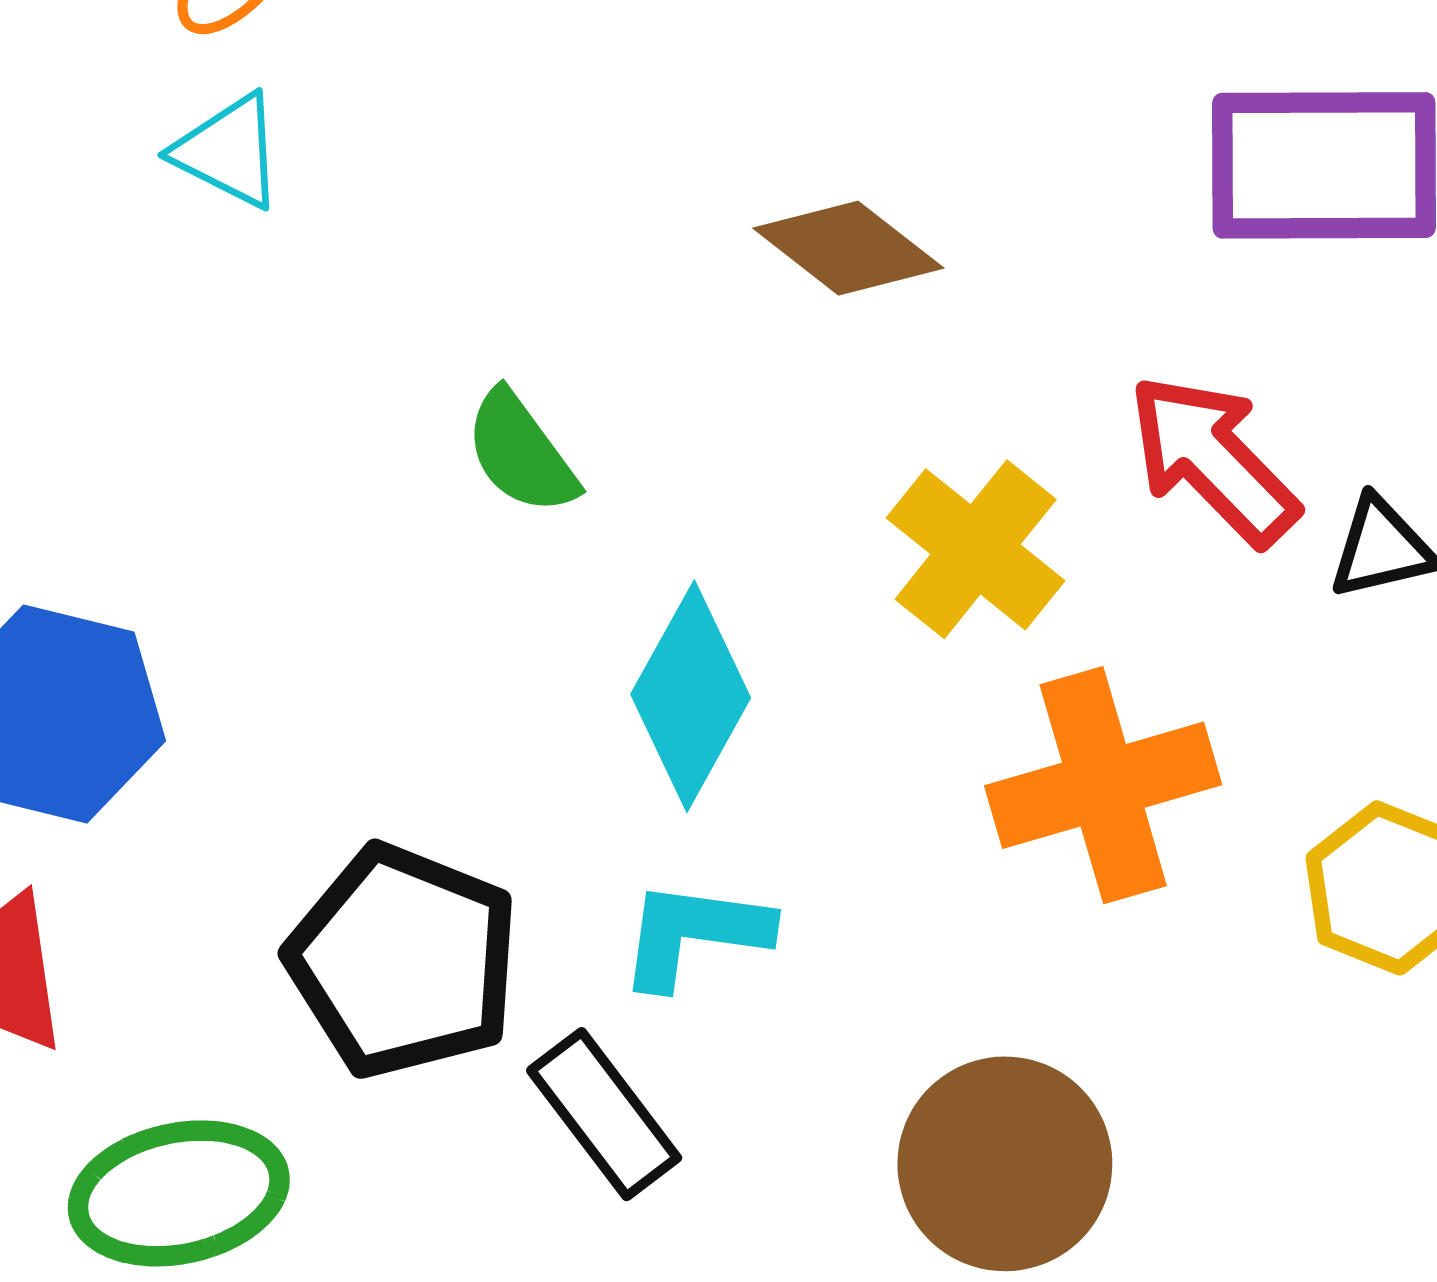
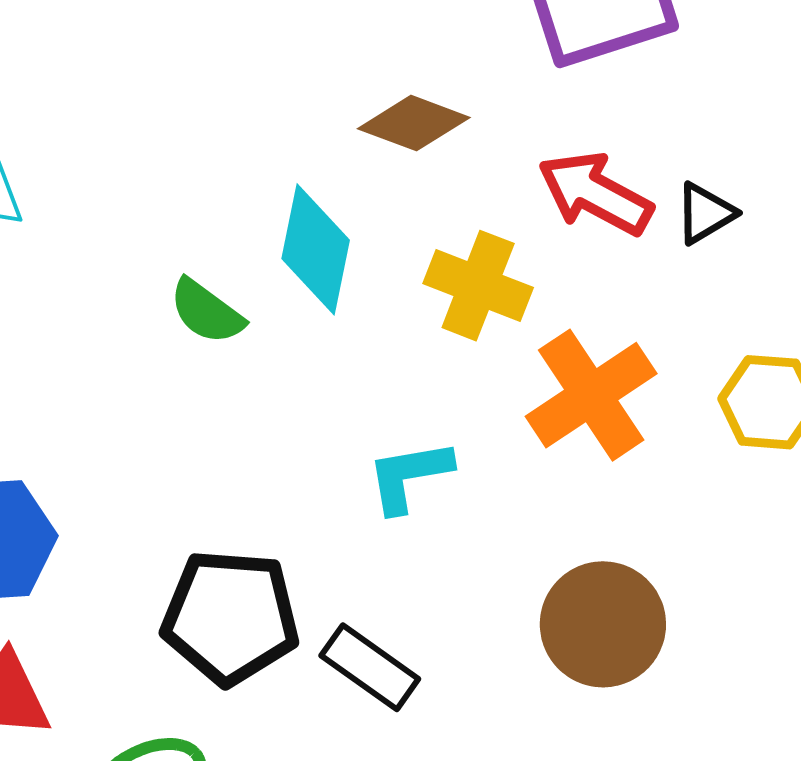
brown diamond: (848, 248) -> (414, 123), moved
cyan diamond: (691, 696) -> (316, 249), moved
cyan L-shape: (694, 934) -> (409, 476), moved

